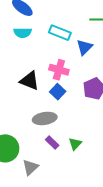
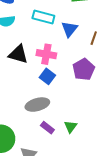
black triangle: (30, 81) -> (18, 54), moved

